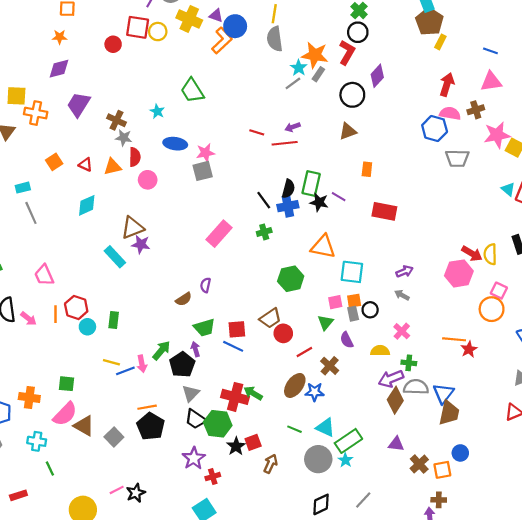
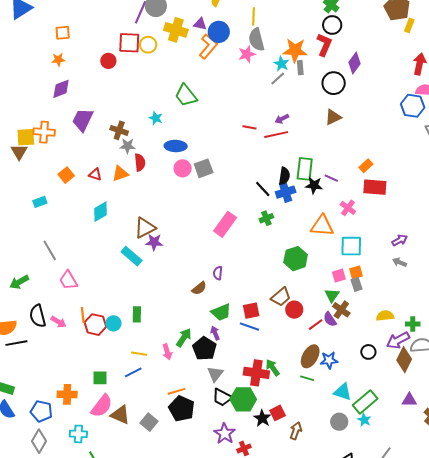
gray rectangle: (318, 74) -> (300, 68), turned -32
yellow square: (16, 96) -> (26, 137), moved
pink star: (205, 153) -> (247, 54), moved
orange rectangle: (367, 169) -> (366, 166), moved, turned 48
pink circle: (148, 180) -> (183, 168), moved
gray line: (31, 213) -> (50, 250), moved
red hexagon: (76, 308) -> (95, 325), moved
black circle: (370, 310) -> (368, 352), moved
pink cross: (402, 331) -> (348, 208), moved
purple semicircle: (347, 340) -> (330, 319), moved
brown cross: (330, 366) -> (341, 310), moved
blue line: (125, 371) -> (133, 372), moved
green arrow: (253, 393) -> (273, 368), turned 30
green line: (295, 429) -> (307, 378), moved
gray circle: (318, 459) -> (339, 422), size x0.7

